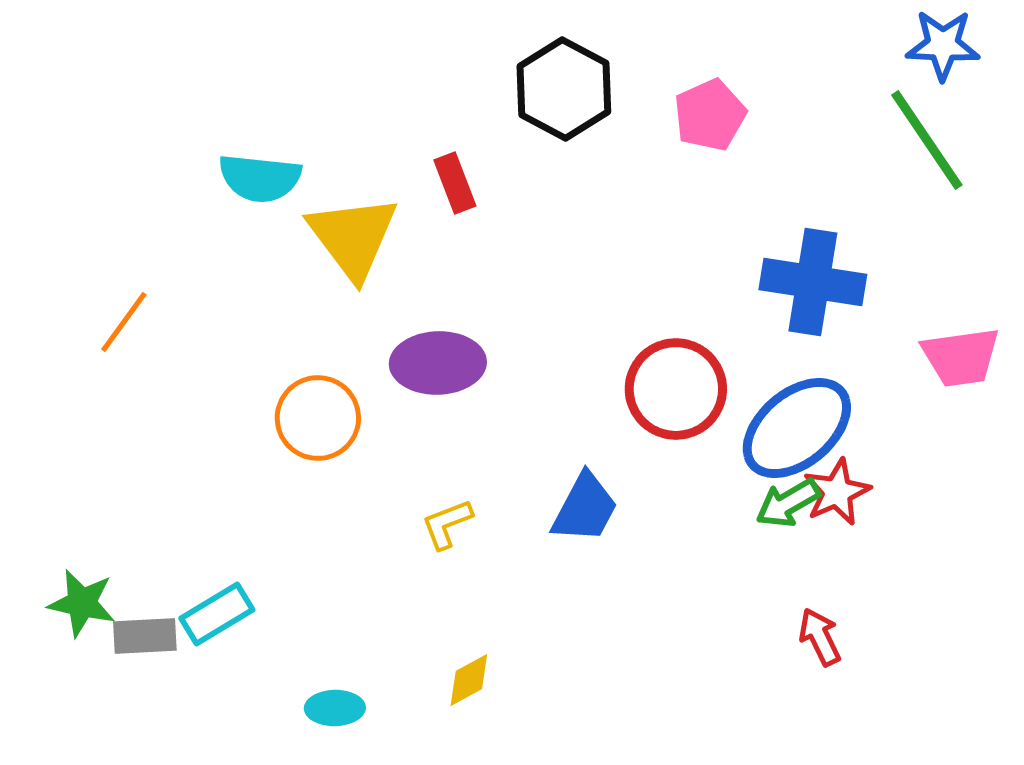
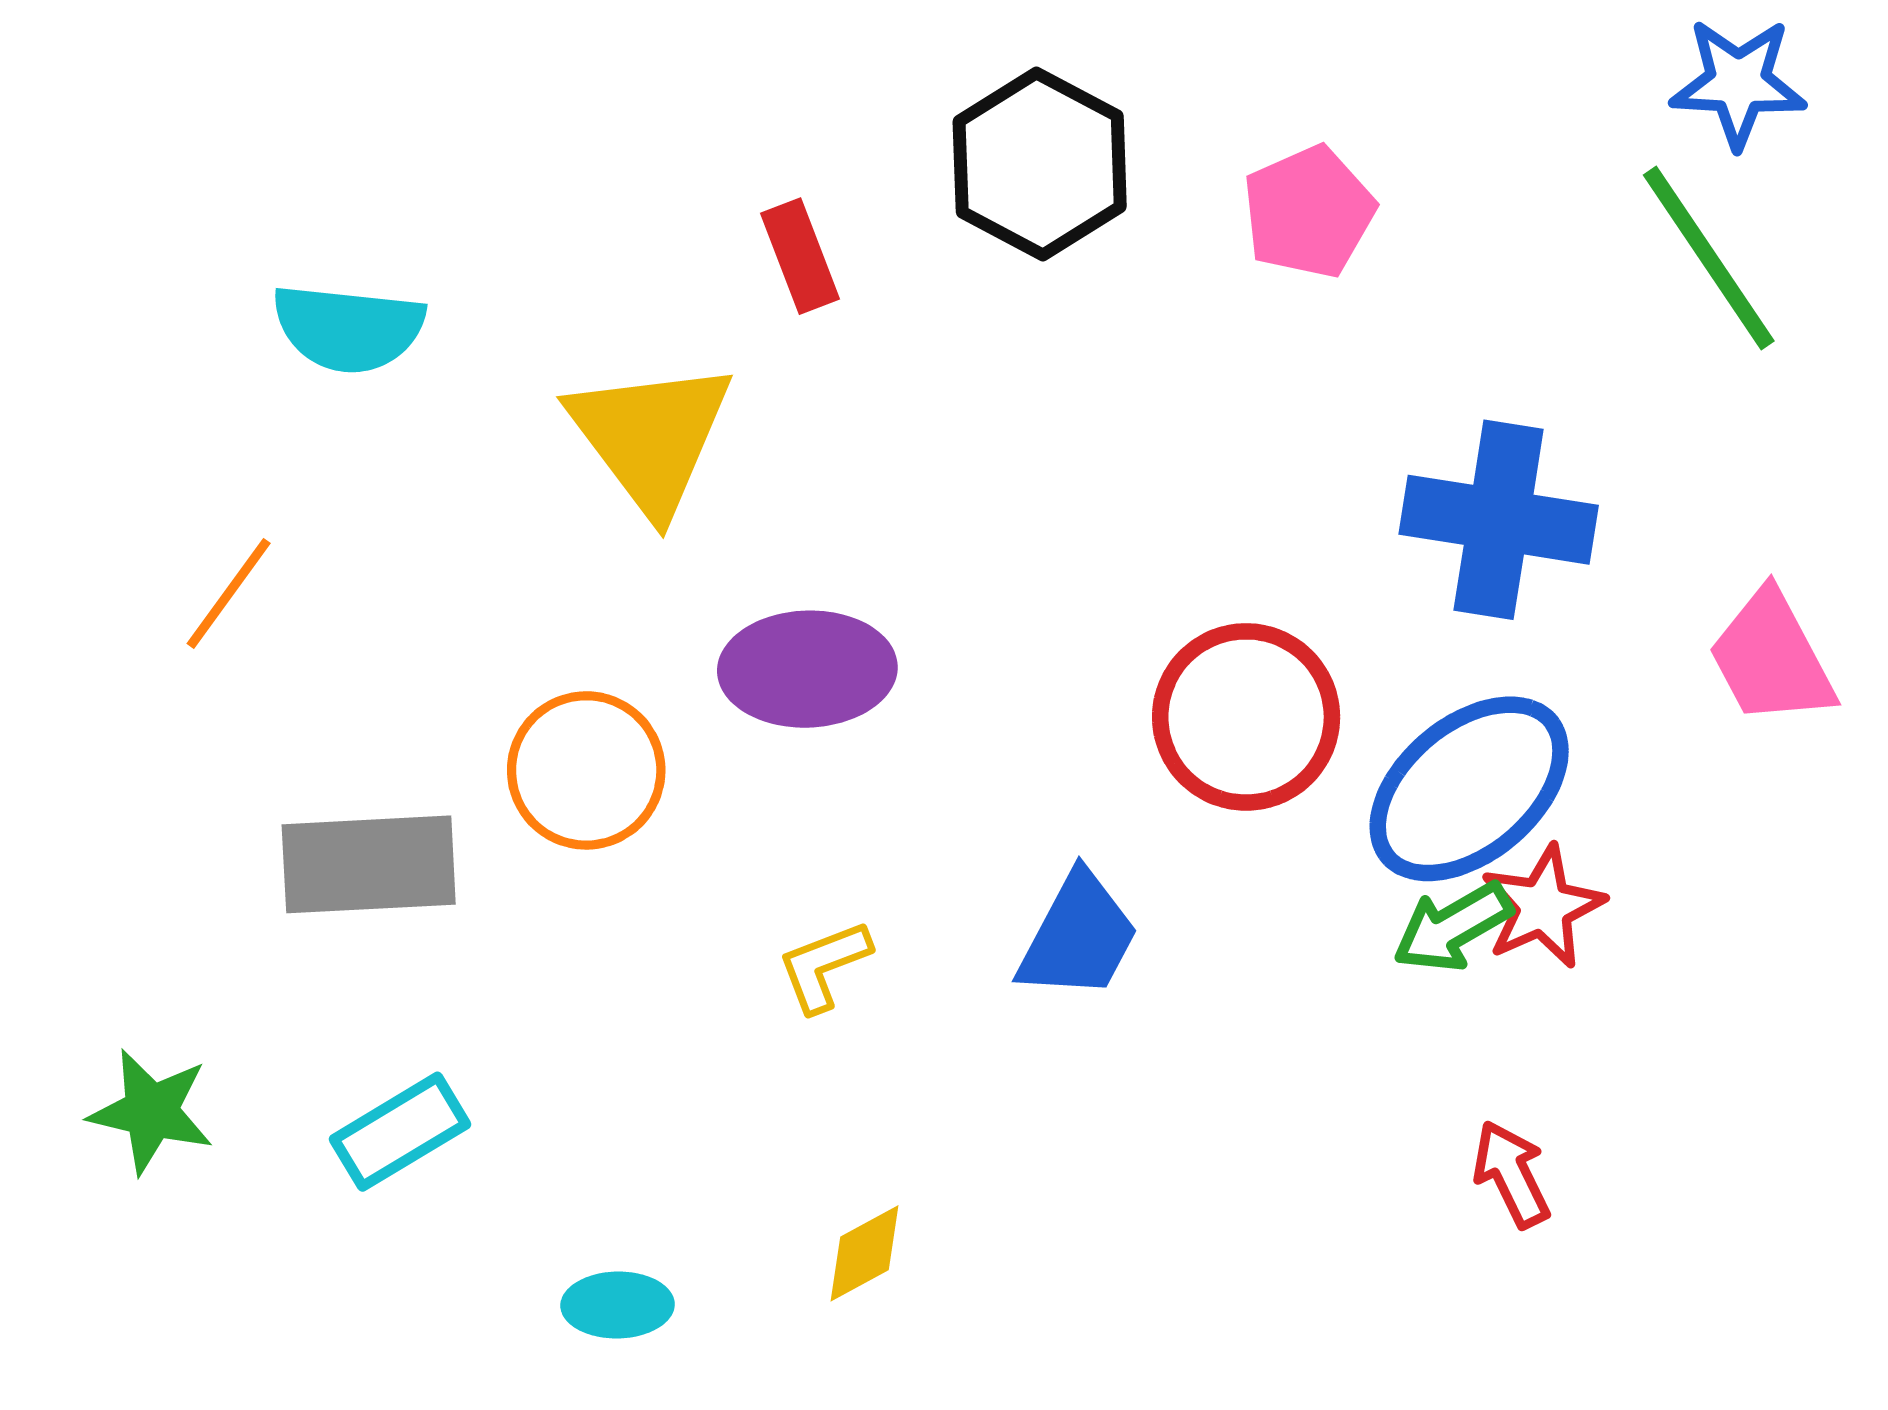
cyan semicircle: (260, 178) -> (348, 328), moved
red rectangle: (455, 183) -> (800, 256), moved
pink trapezoid: (961, 357) -> (1771, 658), turned 70
gray rectangle: (145, 636) -> (369, 864), moved, size x1.5

